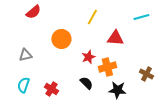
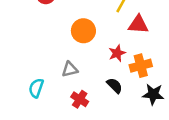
red triangle: (115, 38) -> (138, 25), moved
gray triangle: (25, 55) -> (70, 69), moved
red cross: (51, 89) -> (80, 99), moved

